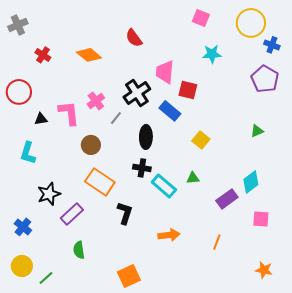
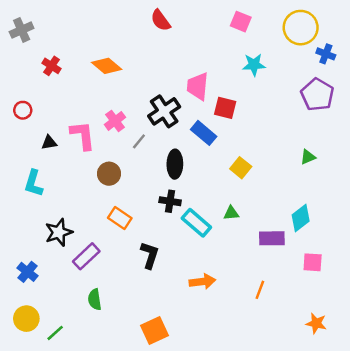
red semicircle: (134, 38) -> (160, 20), moved
red circle: (19, 92) -> (23, 110), size x0.6
orange rectangle: (100, 182) -> (120, 218), size x0.7
purple rectangle: (227, 199) -> (272, 238), turned 35

